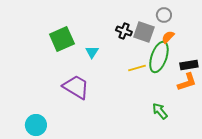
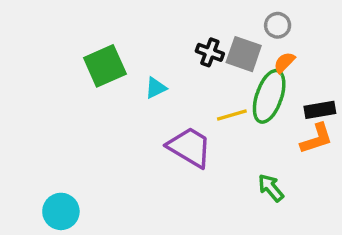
cyan triangle: (92, 52) -> (156, 88), turned 32
purple trapezoid: (76, 87) -> (190, 147), moved

